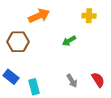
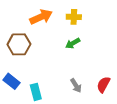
yellow cross: (89, 16) -> (74, 17), moved
red semicircle: (98, 80) -> (103, 85), turned -119

